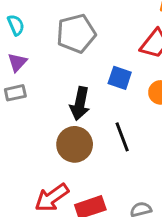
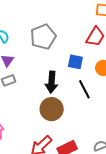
black line: (122, 137) -> (84, 89), moved

